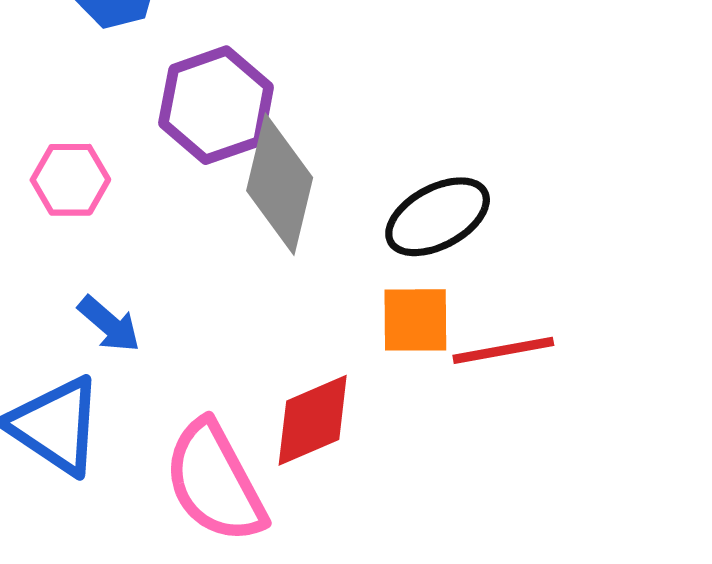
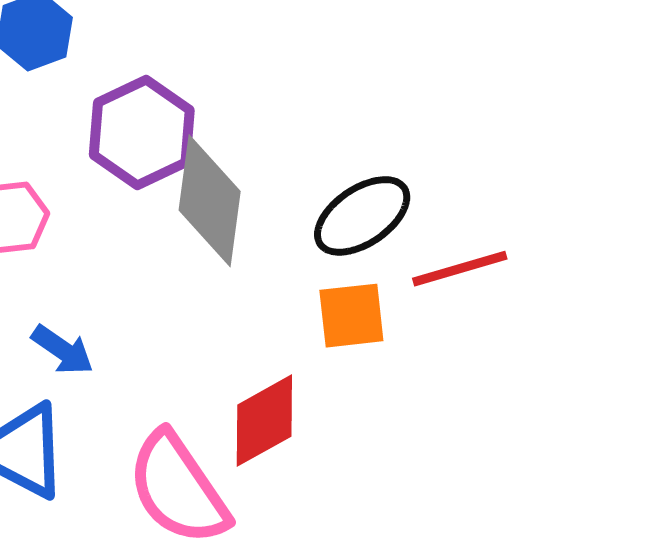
red line: (503, 350) -> (460, 269), moved

